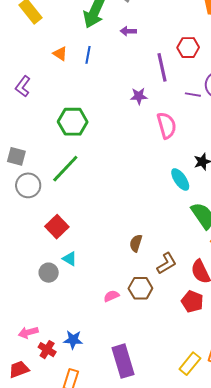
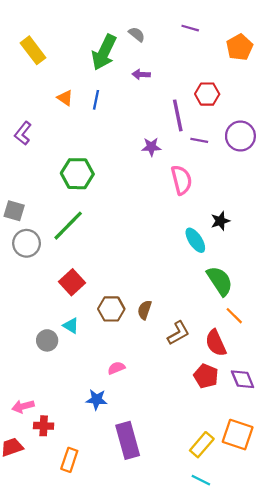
purple line: (193, 95) -> (199, 140), moved
red square: (57, 227) -> (72, 282), moved
brown hexagon: (140, 288) -> (111, 309), moved
blue star: (73, 340) -> (97, 400), moved
red cross: (47, 350) -> (44, 426), turned -30

